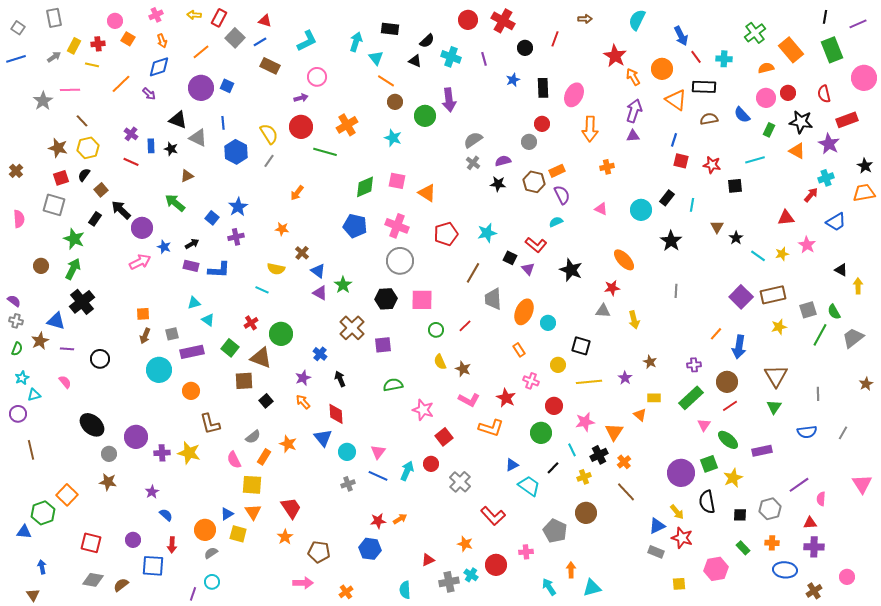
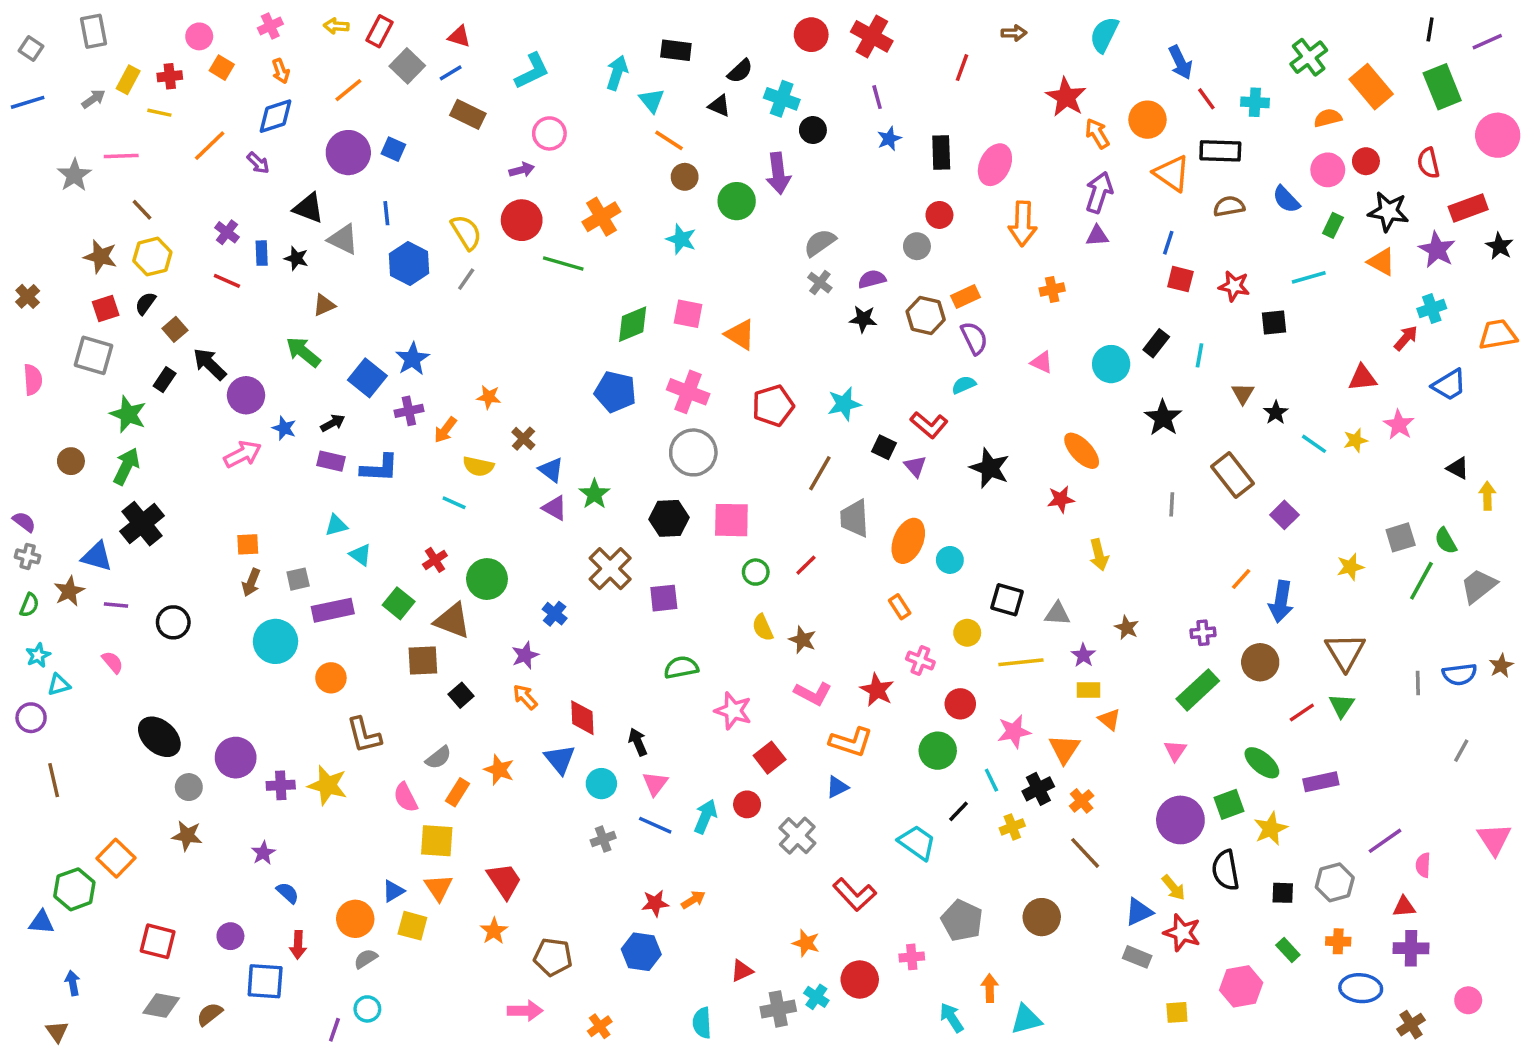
black circle: (525, 48) -> (813, 130), moved
purple line: (484, 59) -> (877, 97), moved
black star: (865, 166) -> (1499, 246), moved
orange arrow: (297, 193) -> (445, 430), moved
blue square: (212, 218) -> (367, 378), size x1.5
brown rectangle: (773, 295) -> (1232, 475), moved, turned 65
purple square: (741, 297) -> (1284, 515), size x0.7
gray triangle: (603, 311) -> (1057, 614), moved
black arrow: (340, 379) -> (638, 742), moved
yellow rectangle: (654, 398) -> (1089, 690), moved
red line: (730, 406) -> (1302, 713), moved
pink triangle: (704, 425) -> (1175, 751), moved
blue semicircle: (807, 432) -> (1460, 674), moved
blue triangle: (512, 465) -> (837, 787), moved
brown circle: (586, 513) -> (1042, 917), moved

